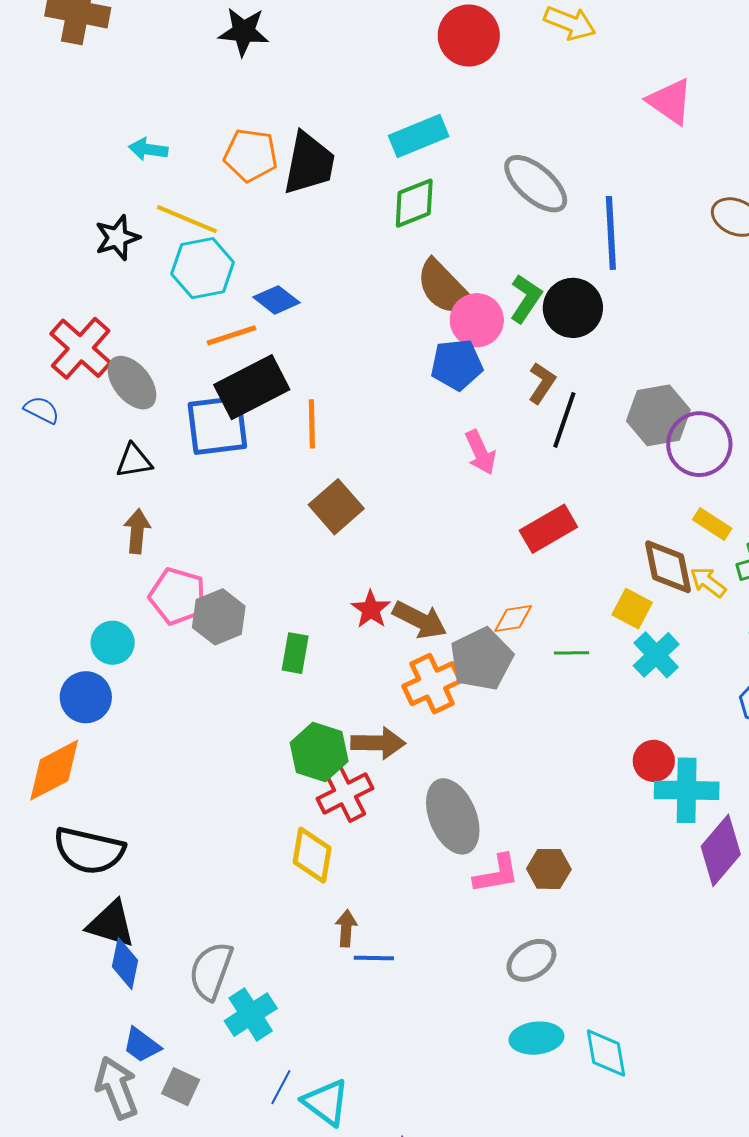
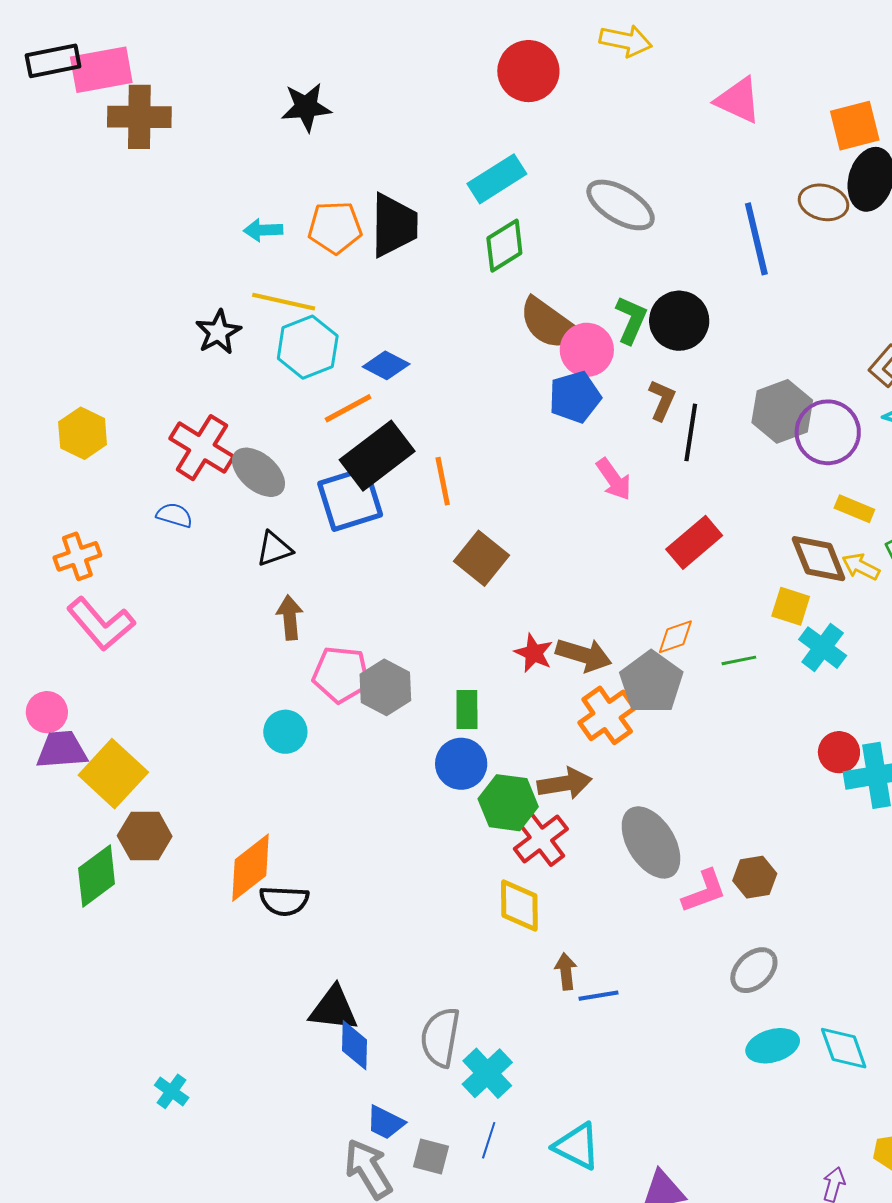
cyan arrow: (148, 149) -> (263, 230), moved
blue line: (611, 233) -> (756, 239), moved
blue circle: (86, 697) -> (461, 764), moved
black semicircle: (89, 851) -> (284, 901), moved, size x0.7
blue line: (281, 1087) -> (489, 1140), moved

